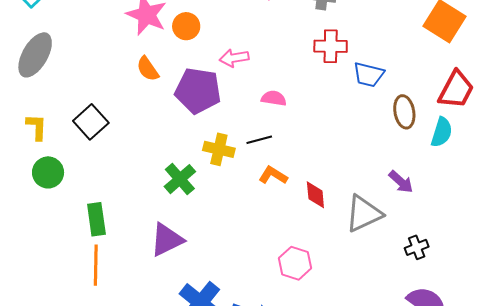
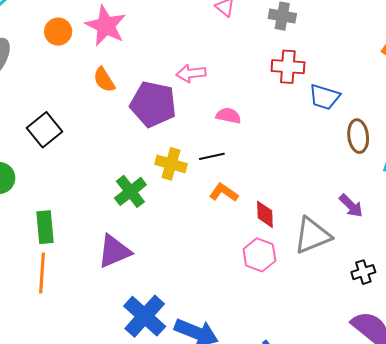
orange circle: (186, 26) -> (58, 32), moved
pink hexagon: (295, 263) -> (259, 255), moved

